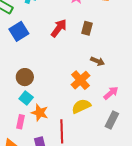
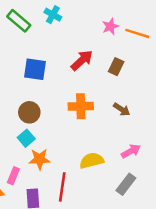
blue square: (19, 31) -> (35, 69), moved, turned 30
orange cross: (80, 80) -> (81, 106), moved, turned 30
orange star: (40, 113) -> (39, 159), turned -30
pink rectangle: (21, 122) -> (13, 176), moved

